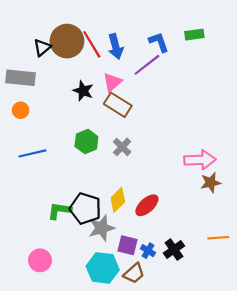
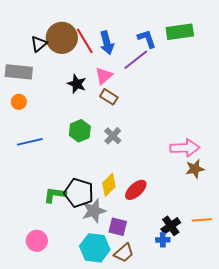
green rectangle: (194, 35) -> (180, 32), size x1.5
brown rectangle: (118, 105) -> (109, 97), size x0.7
black cross: (174, 250) -> (171, 226), moved
blue cross: (148, 251) -> (163, 240), moved, turned -32

